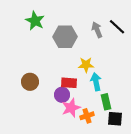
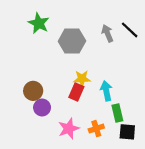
yellow star: (86, 65) -> (82, 79), moved
red rectangle: (69, 83) -> (76, 92), turned -70
purple circle: (62, 95) -> (42, 107), moved
pink star: (71, 108) -> (69, 129), moved

